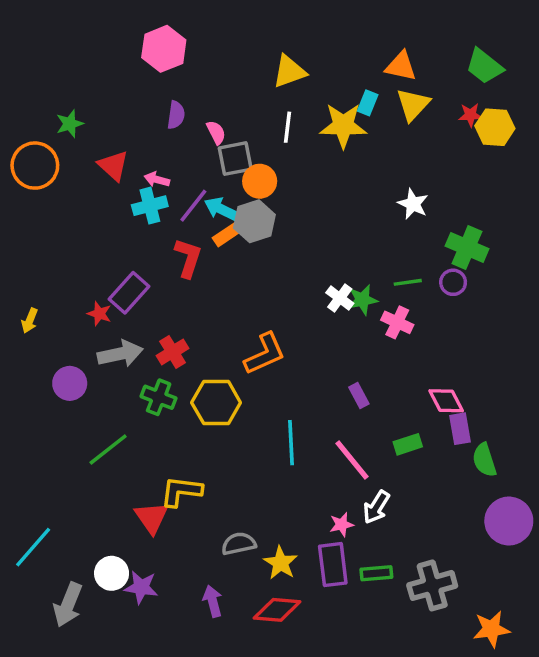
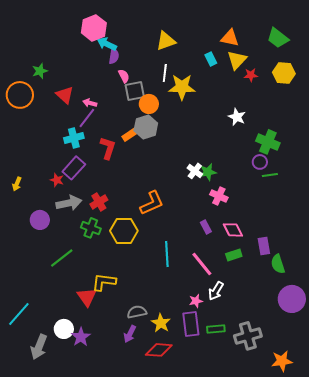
cyan rectangle: (368, 103) -> (211, 59), turned -48
purple semicircle: (176, 115) -> (114, 56), moved
red star: (470, 115) -> (251, 75), moved
yellow star: (343, 125) -> (182, 87), moved
cyan cross: (150, 206) -> (74, 138), moved
purple line: (193, 206) -> (87, 118), moved
cyan arrow: (221, 209) -> (107, 44), moved
green line: (408, 282) -> (270, 175), moved
pink cross: (397, 322) -> (219, 196), moved
pink diamond: (446, 401) -> (233, 230), moved
purple star: (141, 587) -> (81, 337), turned 30
purple arrow: (213, 601) -> (130, 334), moved, turned -138

